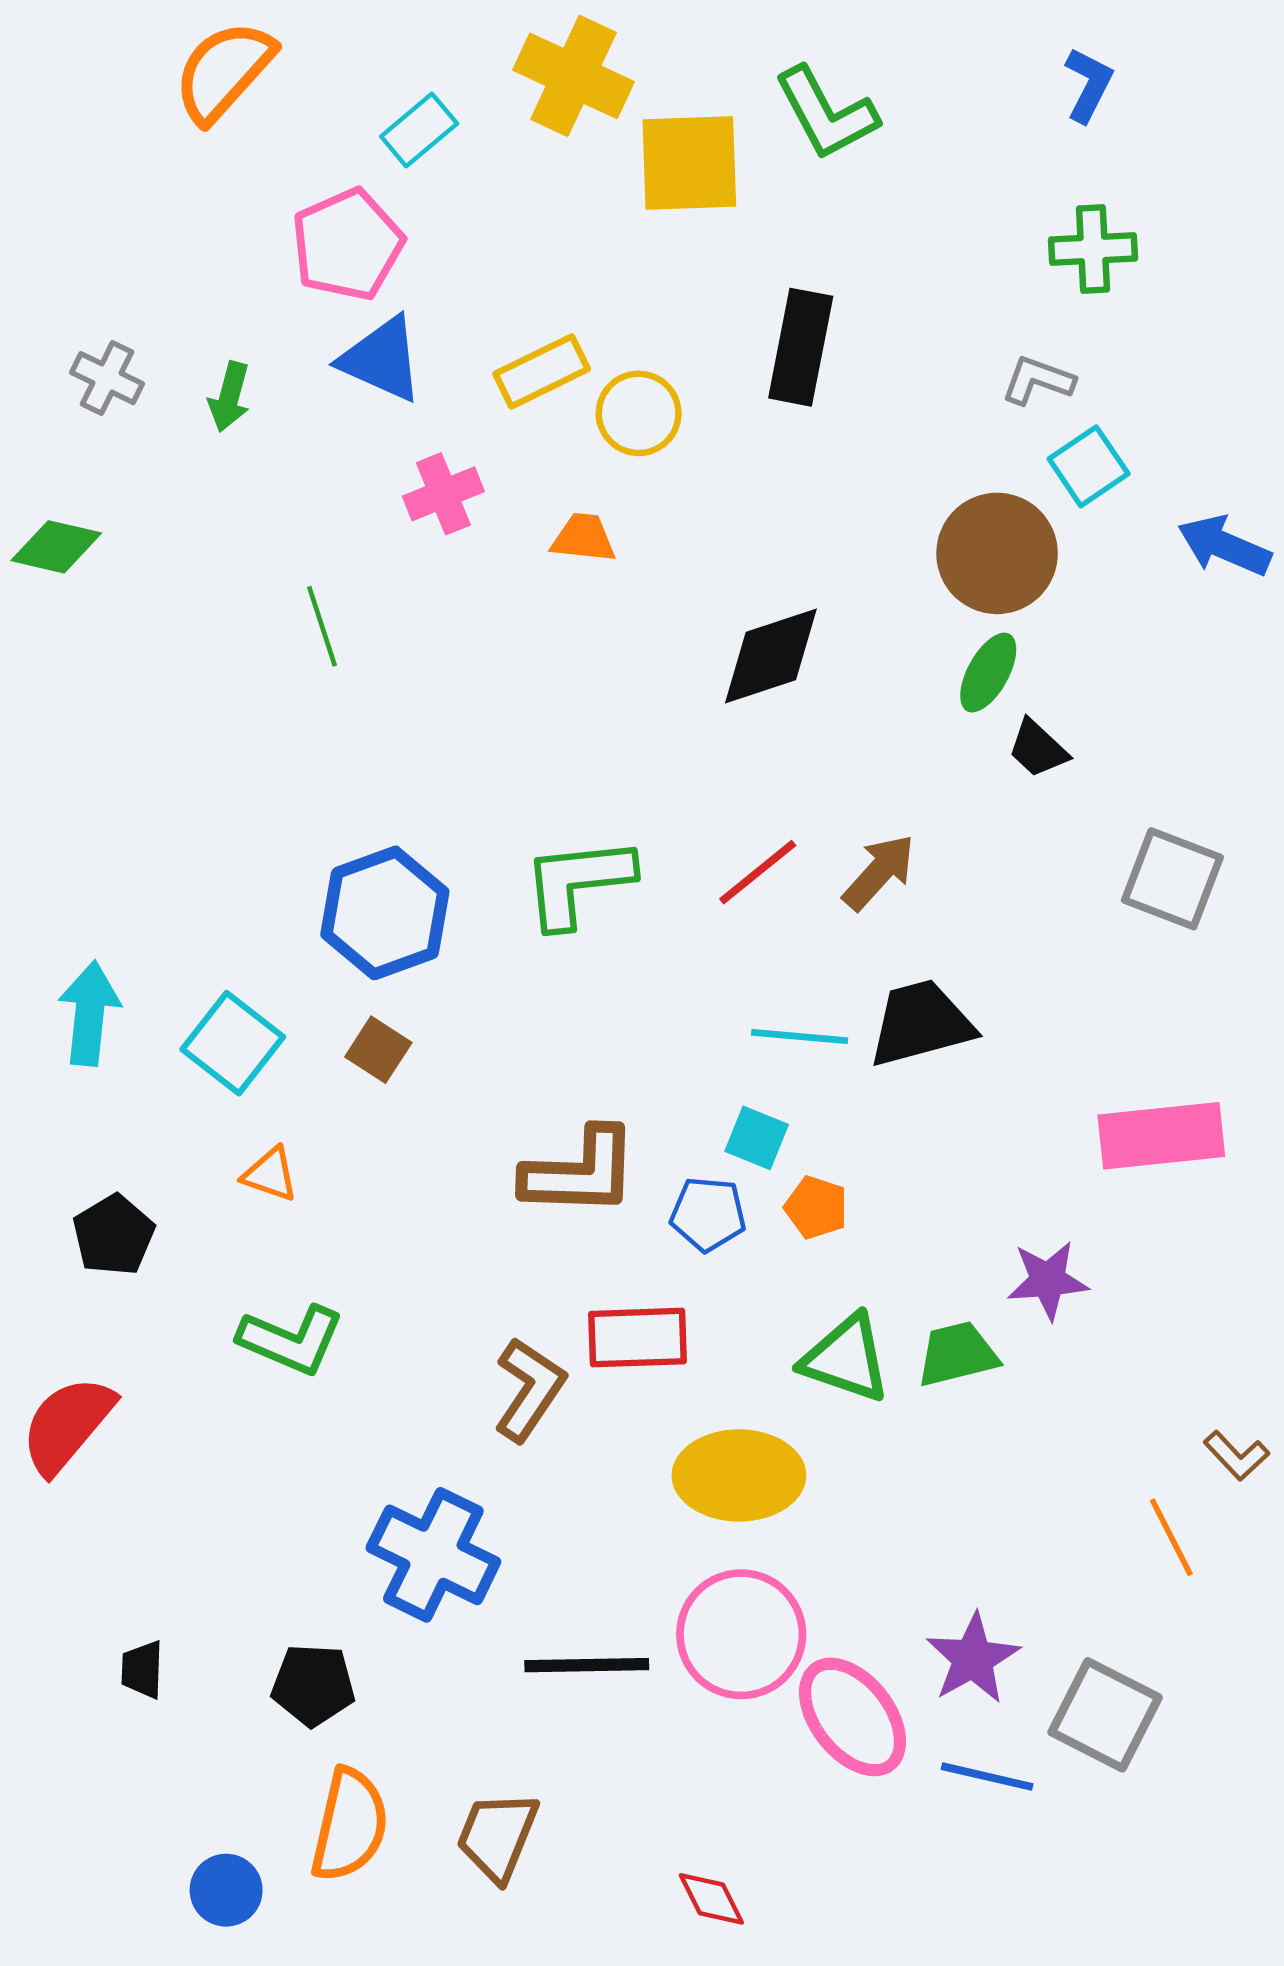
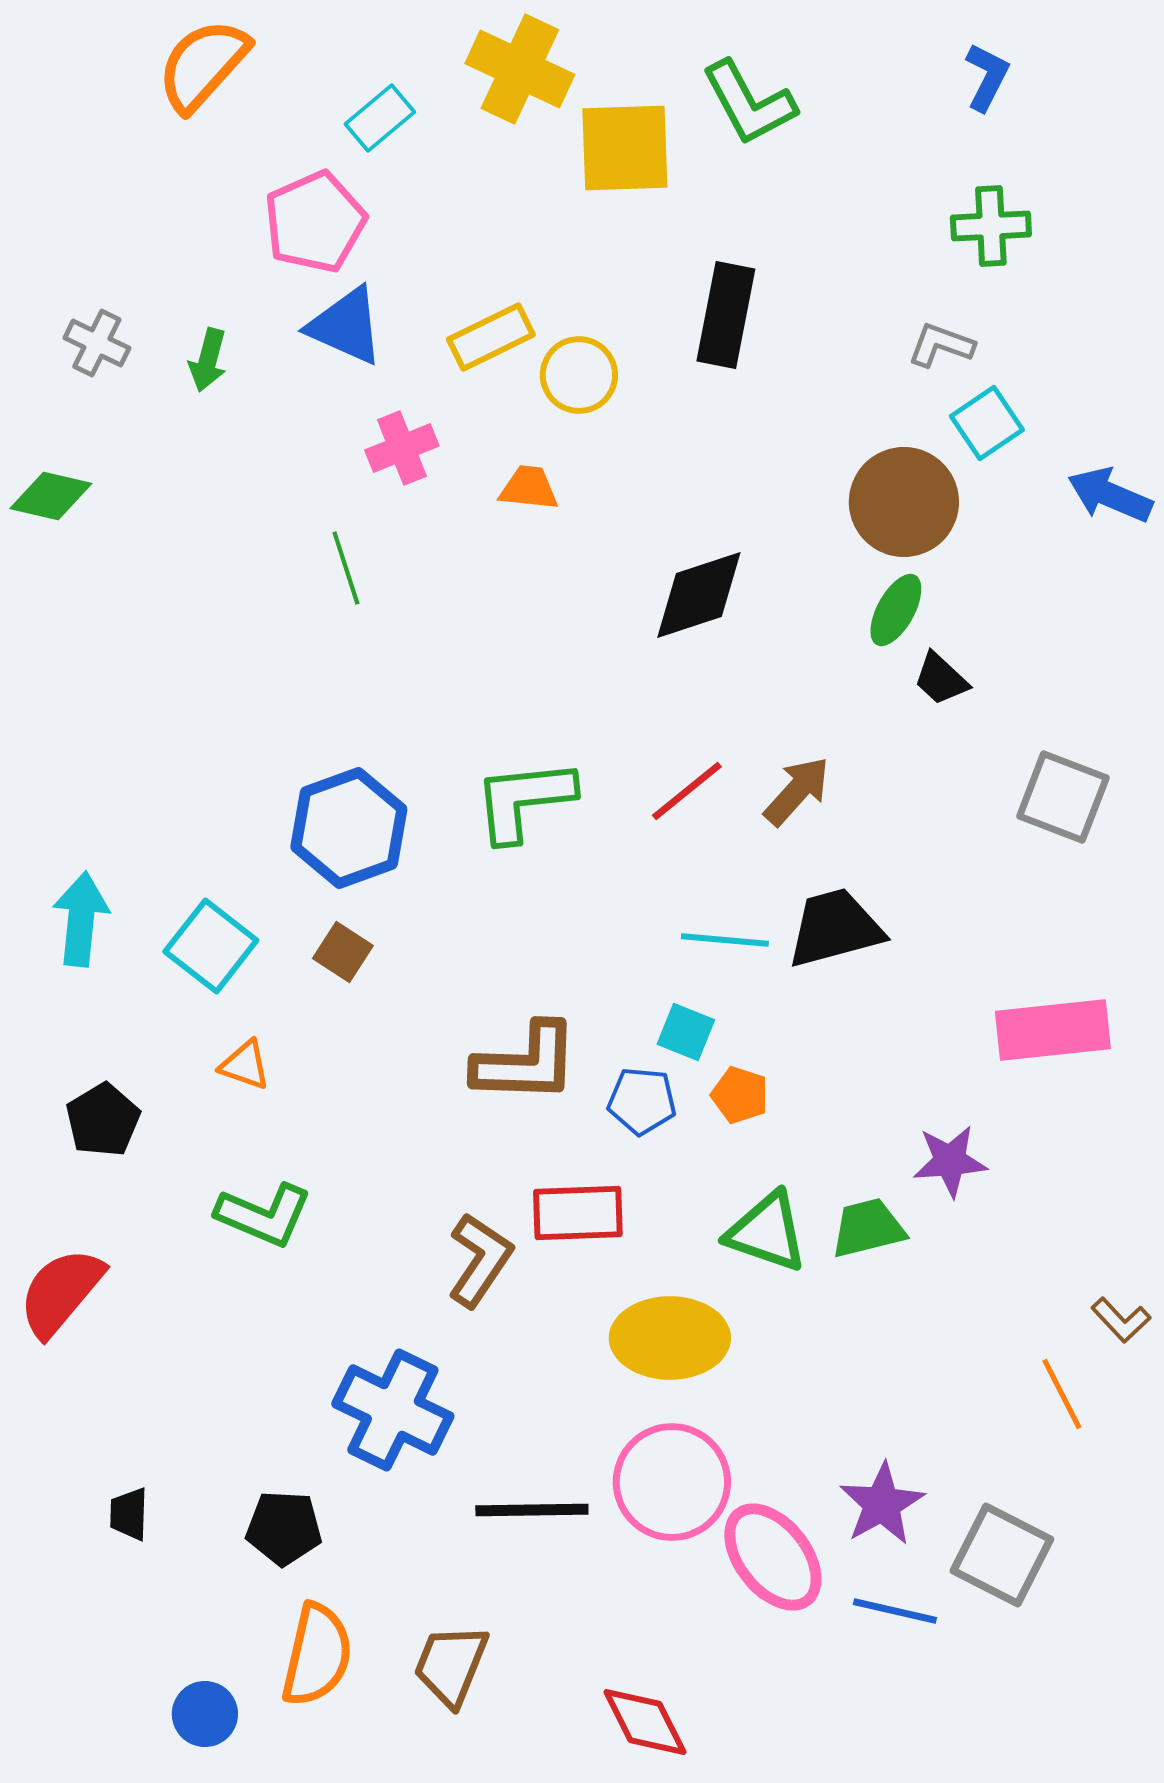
green line: (322, 626) -> (346, 568), moved
red diamond: (711, 1899) -> (645, 1722), size x1.4

